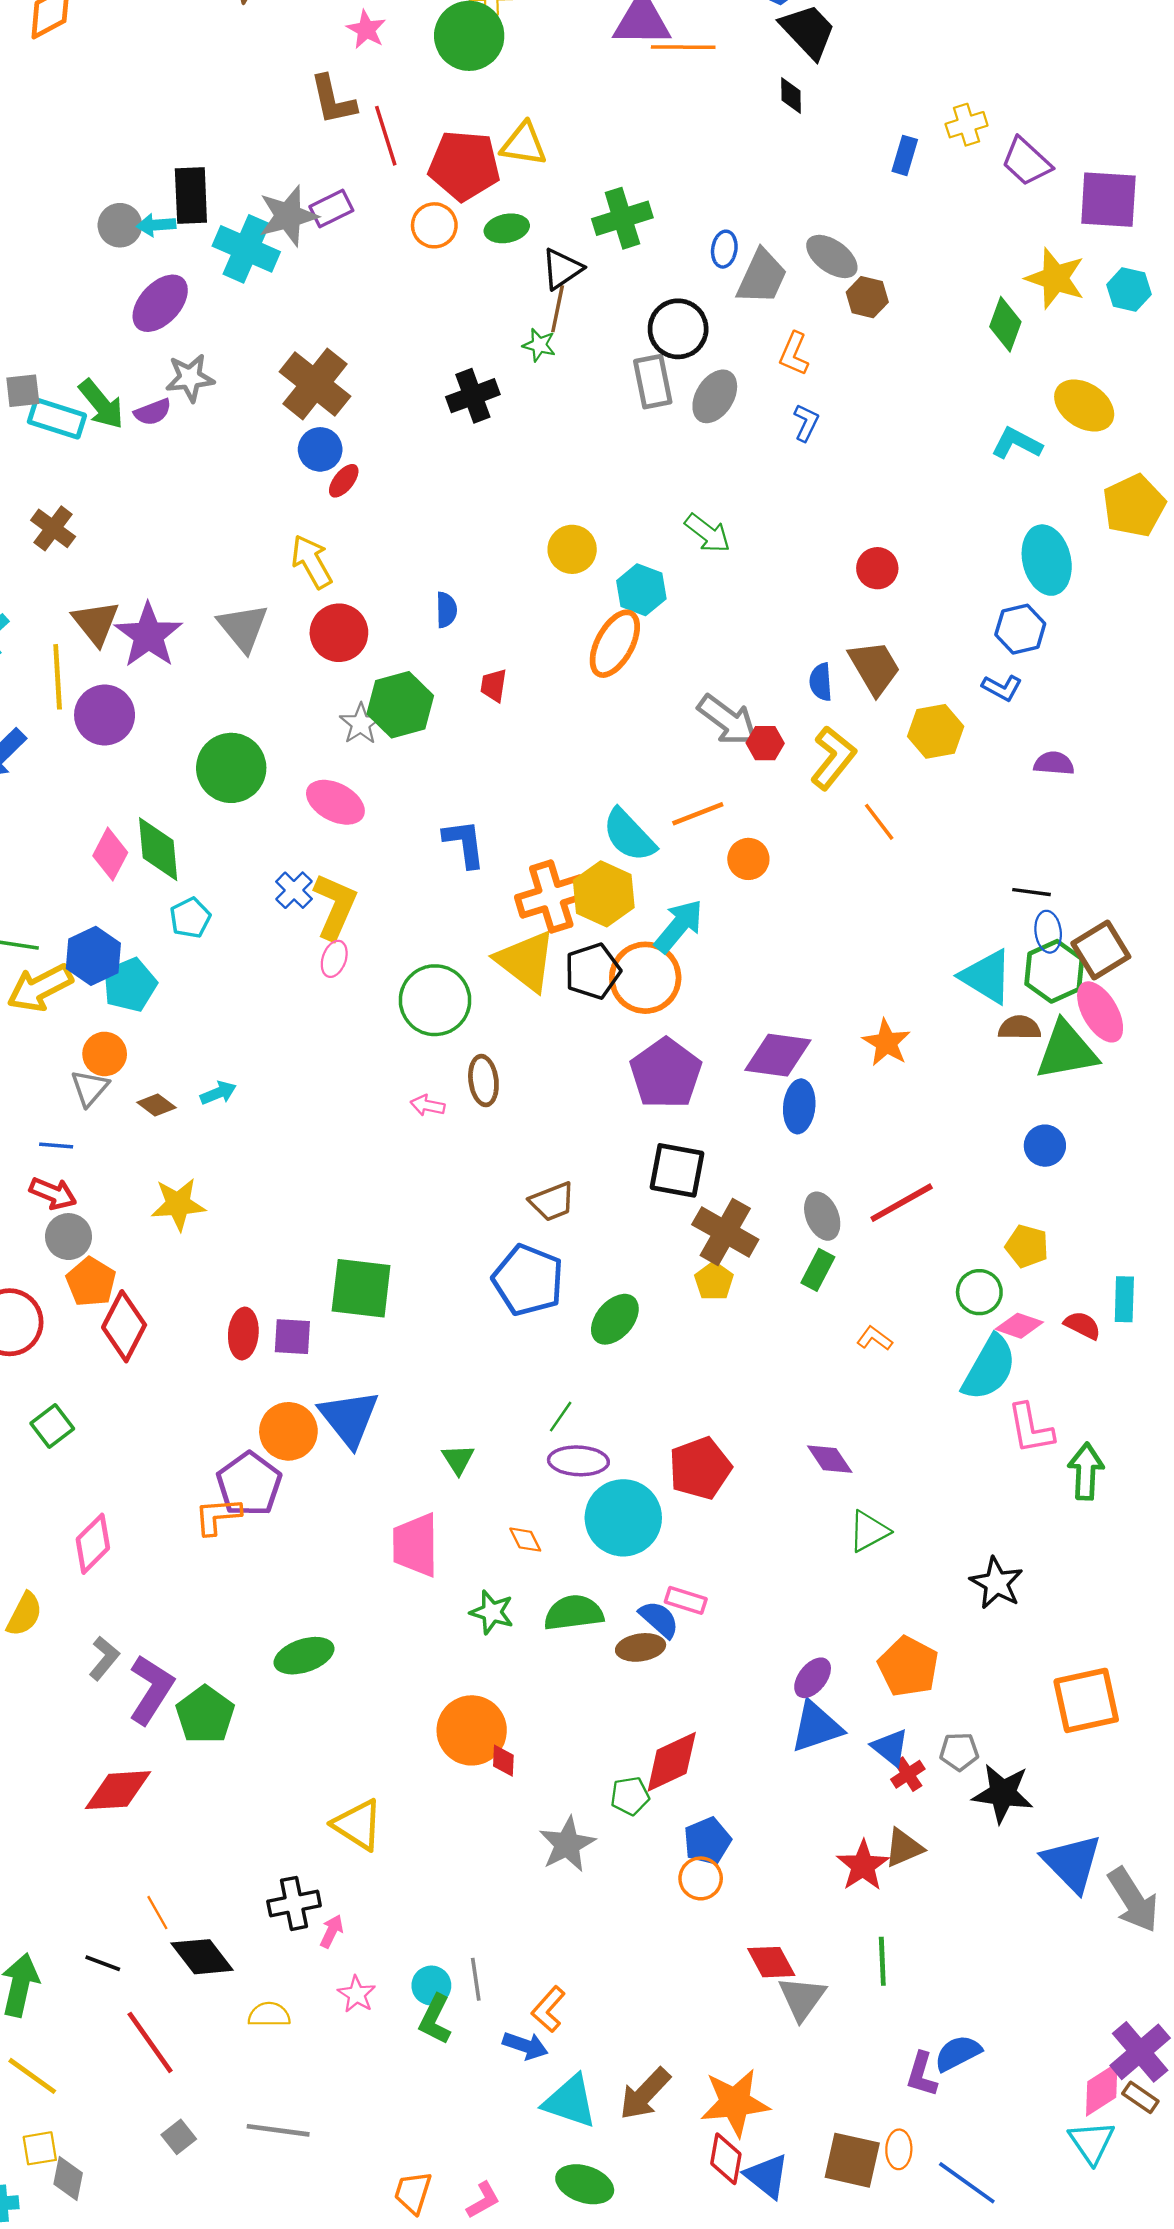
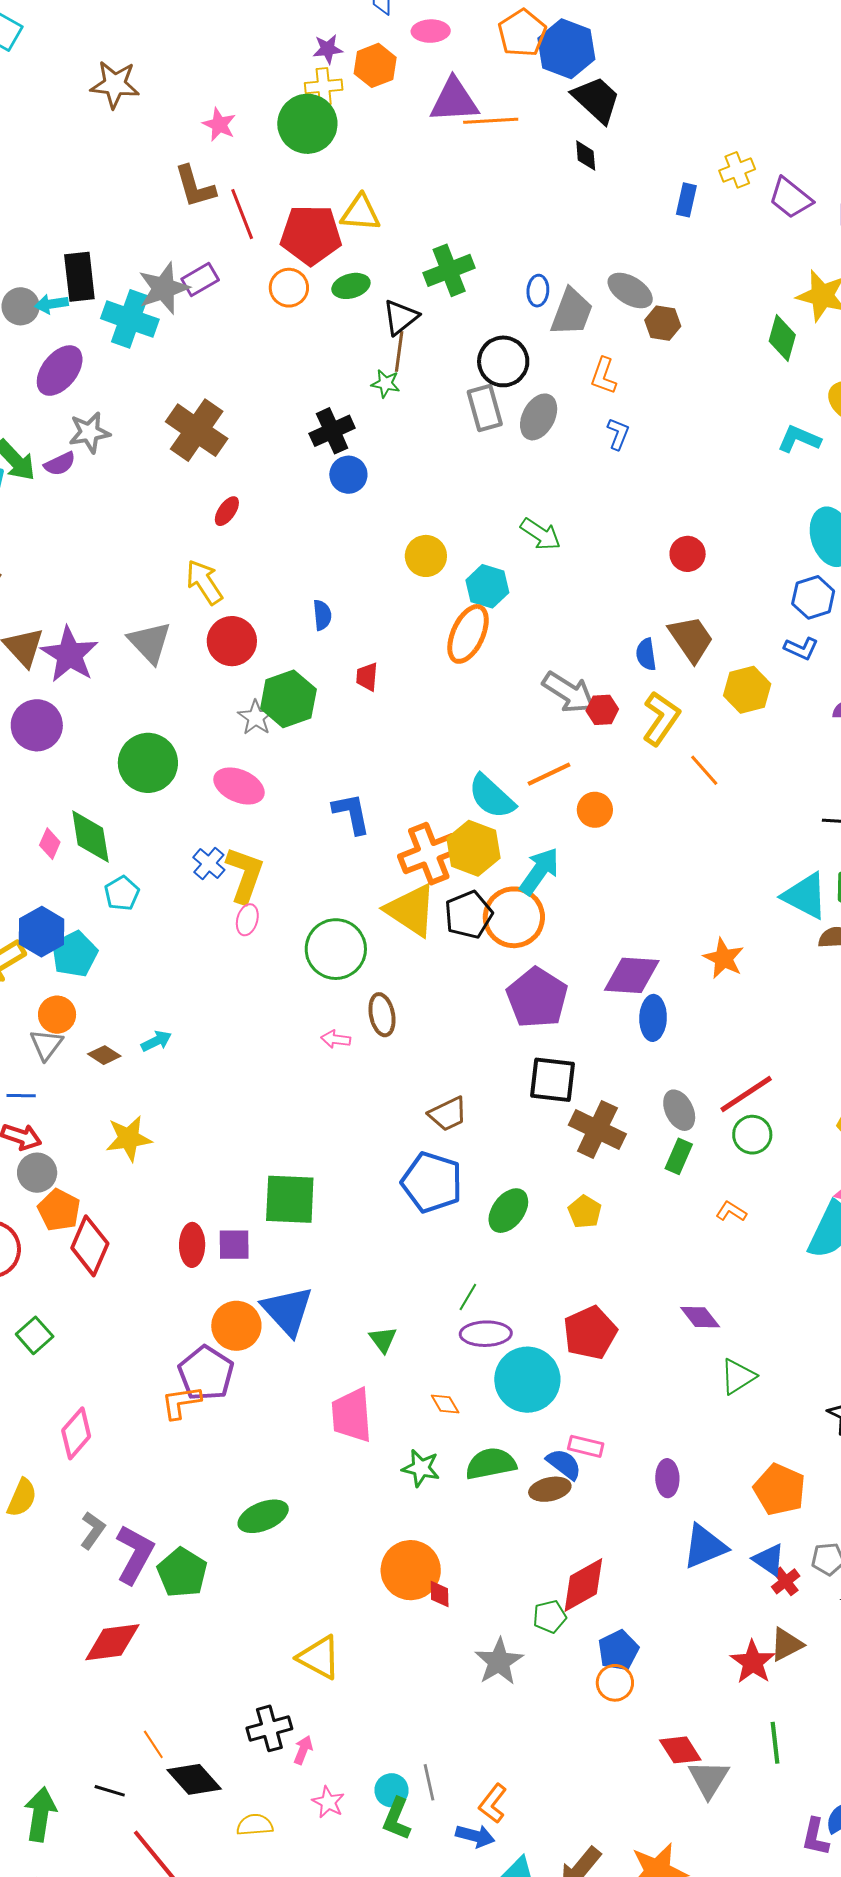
blue circle: (320, 449) -> (348, 475), moved
pink diamond: (110, 854) -> (50, 844), size x0.7
yellow pentagon: (714, 1281) -> (585, 1212), moved
green circle: (979, 1292) -> (752, 1135), moved
purple ellipse: (813, 1678) -> (667, 1478), moved, turned -36

